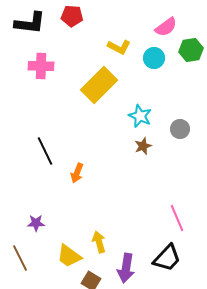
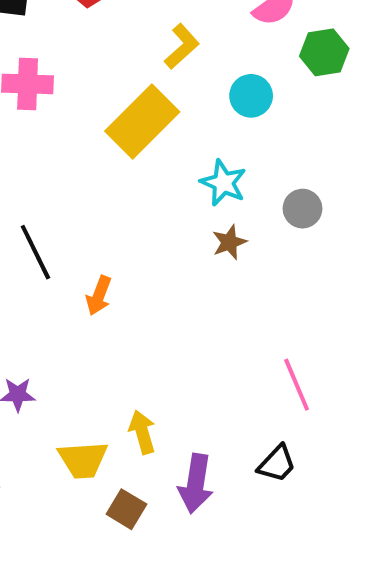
yellow L-shape: (119, 47) -> (182, 46), turned -70
cyan circle: (154, 58) -> (251, 96), moved
yellow trapezoid: (69, 256) -> (83, 460), turned -40
black trapezoid: (167, 258) -> (277, 464), size x0.7

